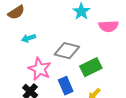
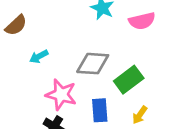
blue rectangle: (66, 86) -> (100, 110), turned 30

